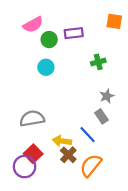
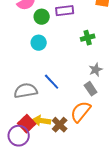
blue line: (88, 135) -> (52, 82), moved
yellow arrow: (62, 141) -> (42, 121), moved
orange semicircle: (91, 166) -> (81, 112), moved

